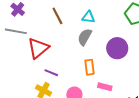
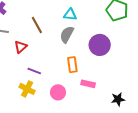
brown line: (57, 16) -> (37, 25), moved
red triangle: (38, 48) -> (21, 47), size x0.6

